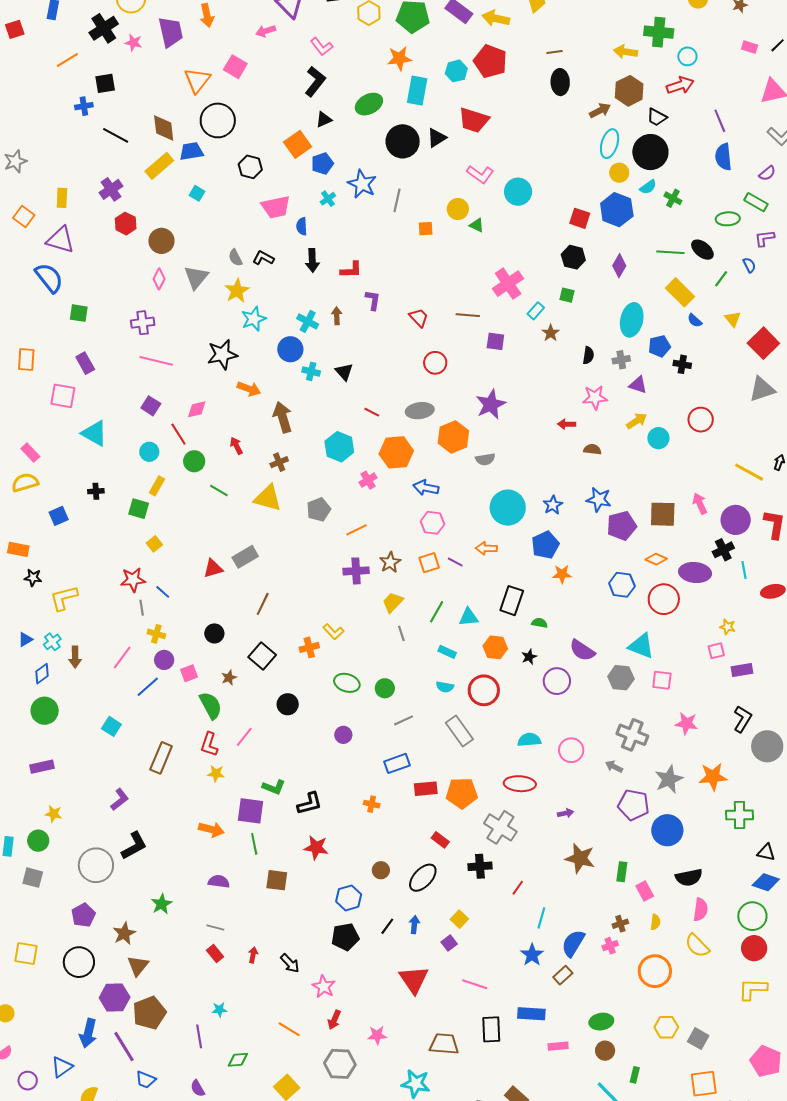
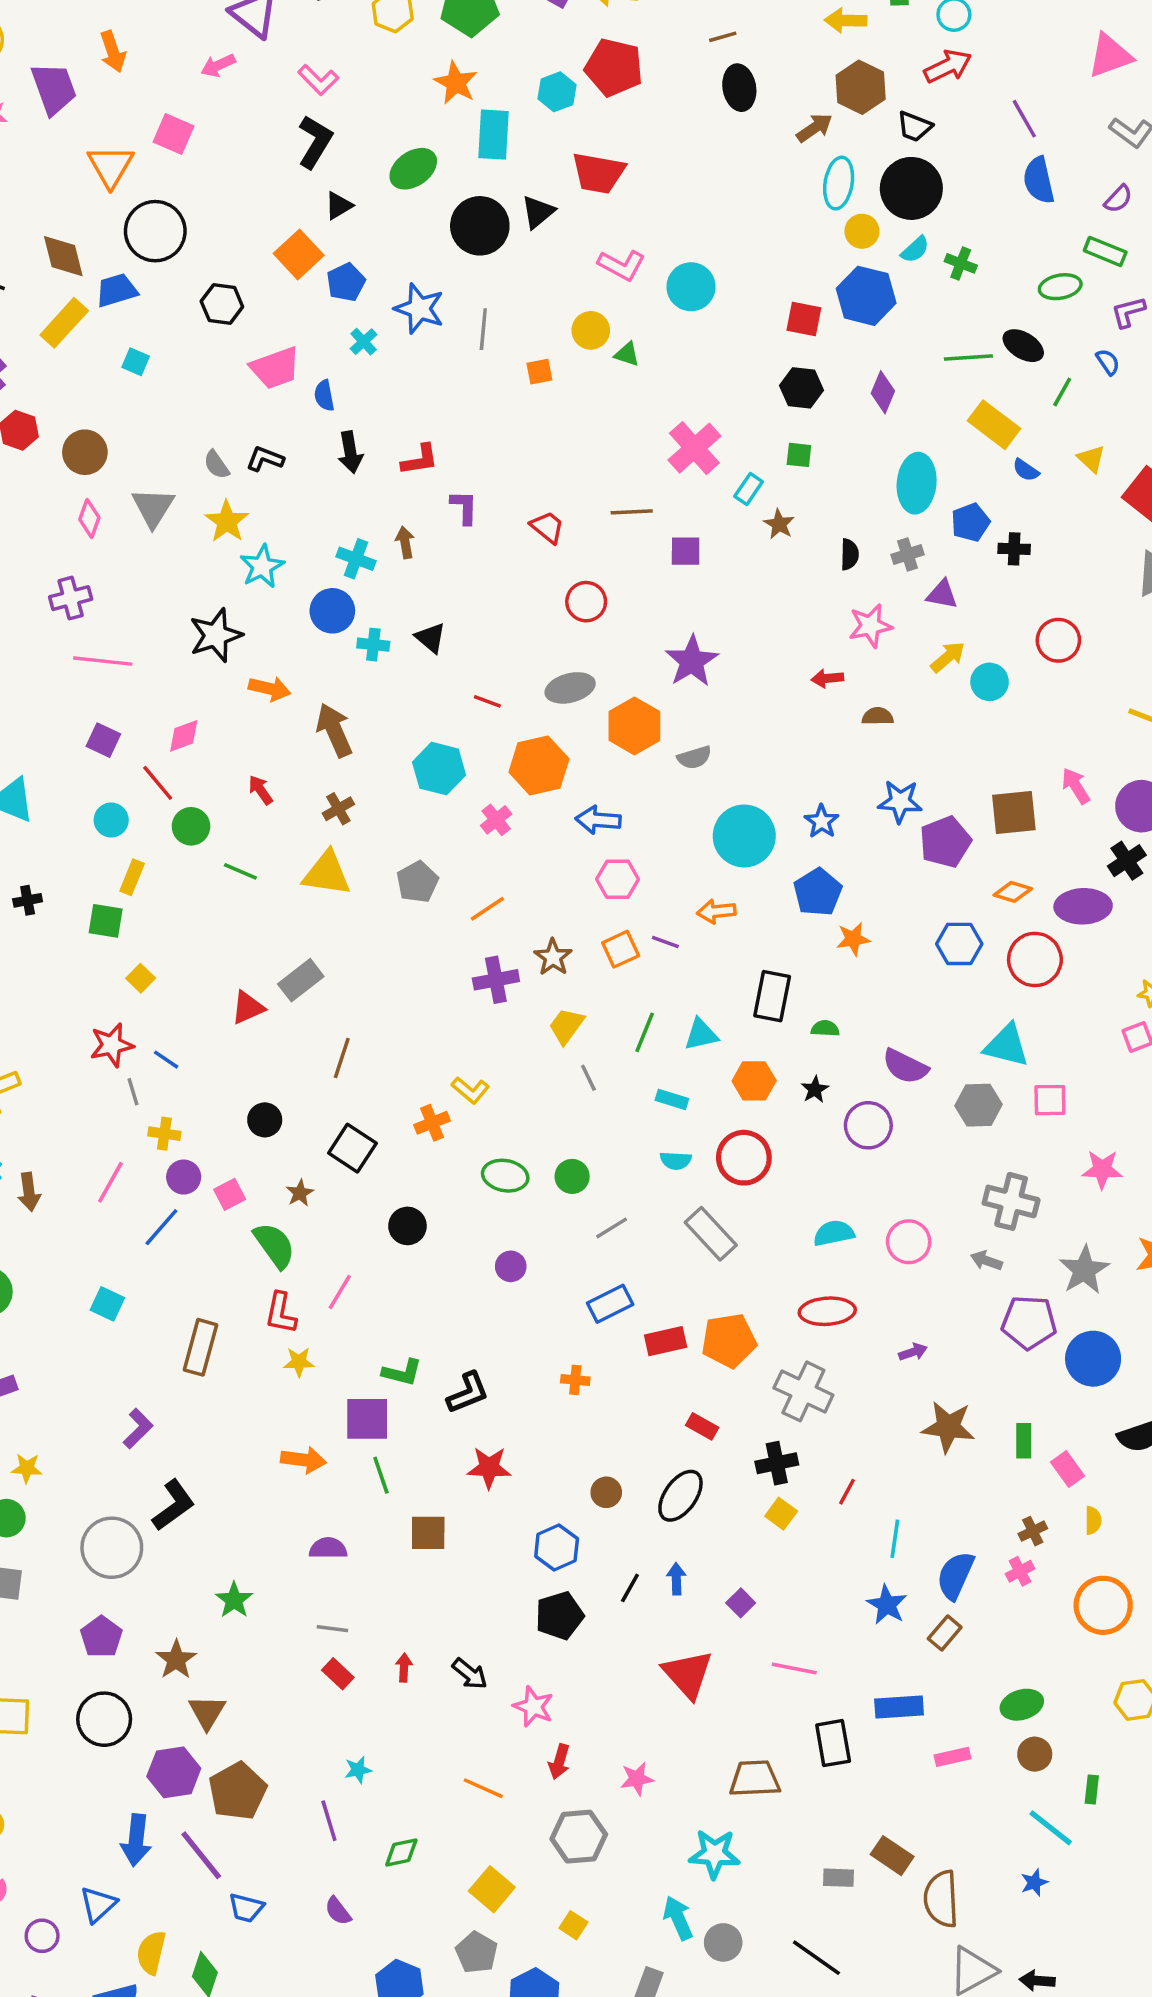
orange star: (399, 58) -> (456, 83), turned -30
yellow square: (459, 919) -> (781, 1514), moved

